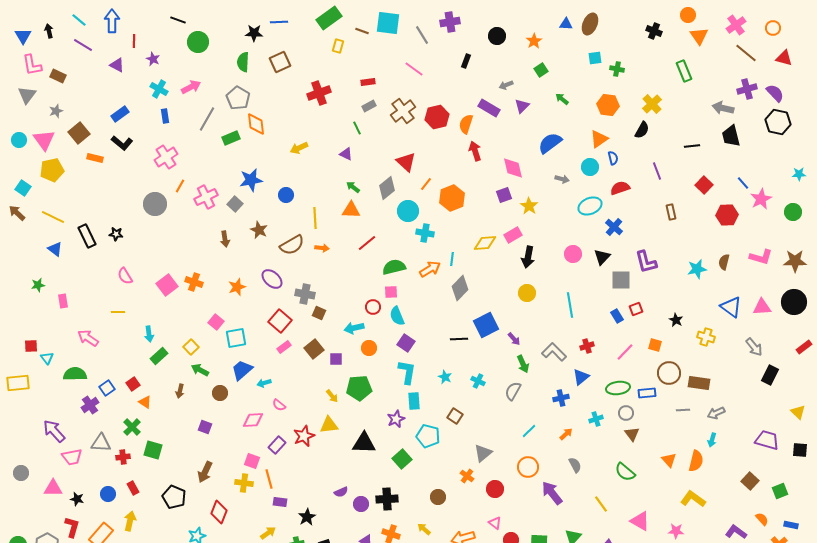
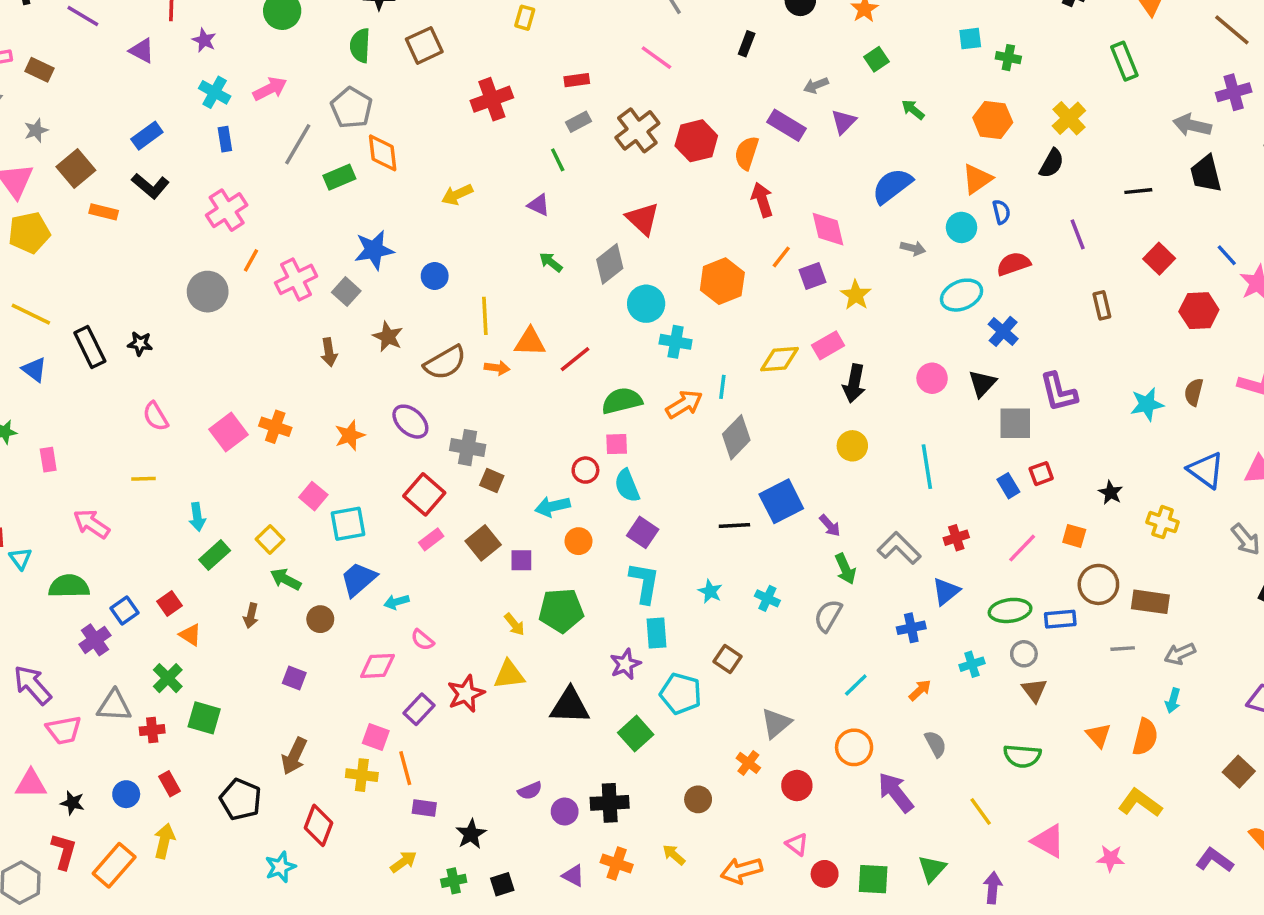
orange line: (426, 184) -> (781, 257), moved
orange triangle: (351, 210) -> (530, 342), moved
green semicircle: (625, 472) -> (1022, 756), turned -35

